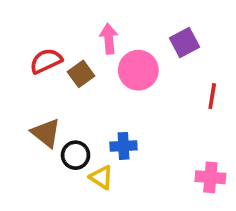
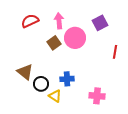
red semicircle: (46, 61) -> (30, 21), moved
brown square: (81, 74) -> (54, 43), moved
pink cross: (210, 177) -> (97, 96), moved

